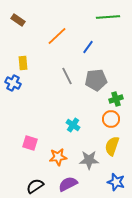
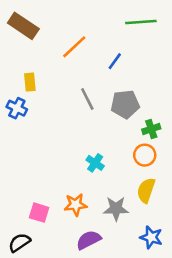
brown rectangle: (18, 20) -> (23, 26), size x1.6
pink square: (30, 143) -> (39, 213), moved
black semicircle: (35, 186) -> (19, 243), moved

